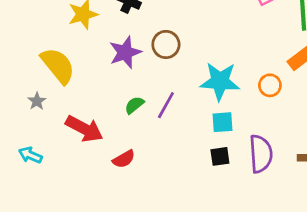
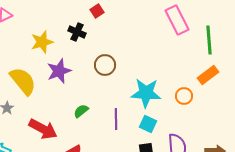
purple star: (125, 52) -> (59, 71), moved
purple line: (166, 105) -> (116, 119), moved, turned -30
cyan square: (223, 122) -> (148, 124), turned 30

